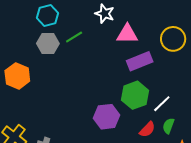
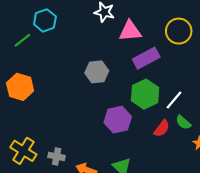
green line: (74, 37) -> (22, 40), moved
gray hexagon: (48, 44) -> (97, 72), moved
green semicircle: (168, 126) -> (183, 122), turned -63

